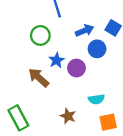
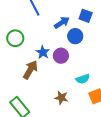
green circle: (40, 35) -> (15, 38), moved
brown arrow: (39, 77) -> (30, 70), turned 90

